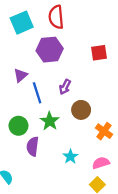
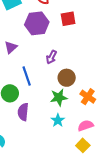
red square: (99, 53) -> (68, 19), moved
blue line: (37, 93) -> (27, 76), moved
green star: (50, 121) -> (59, 97), moved, turned 30

